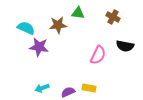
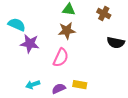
brown star: (58, 25) -> (67, 31), moved
pink semicircle: (98, 55) -> (61, 58), moved

